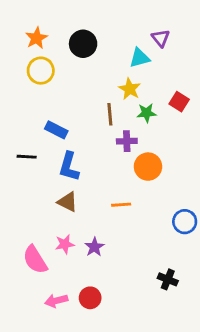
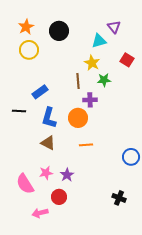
red square: (179, 102) -> (127, 60), moved
blue rectangle: (56, 130) -> (40, 92), turned -63
orange circle: (148, 167) -> (78, 118), moved
red circle: (90, 298) -> (59, 197), moved

